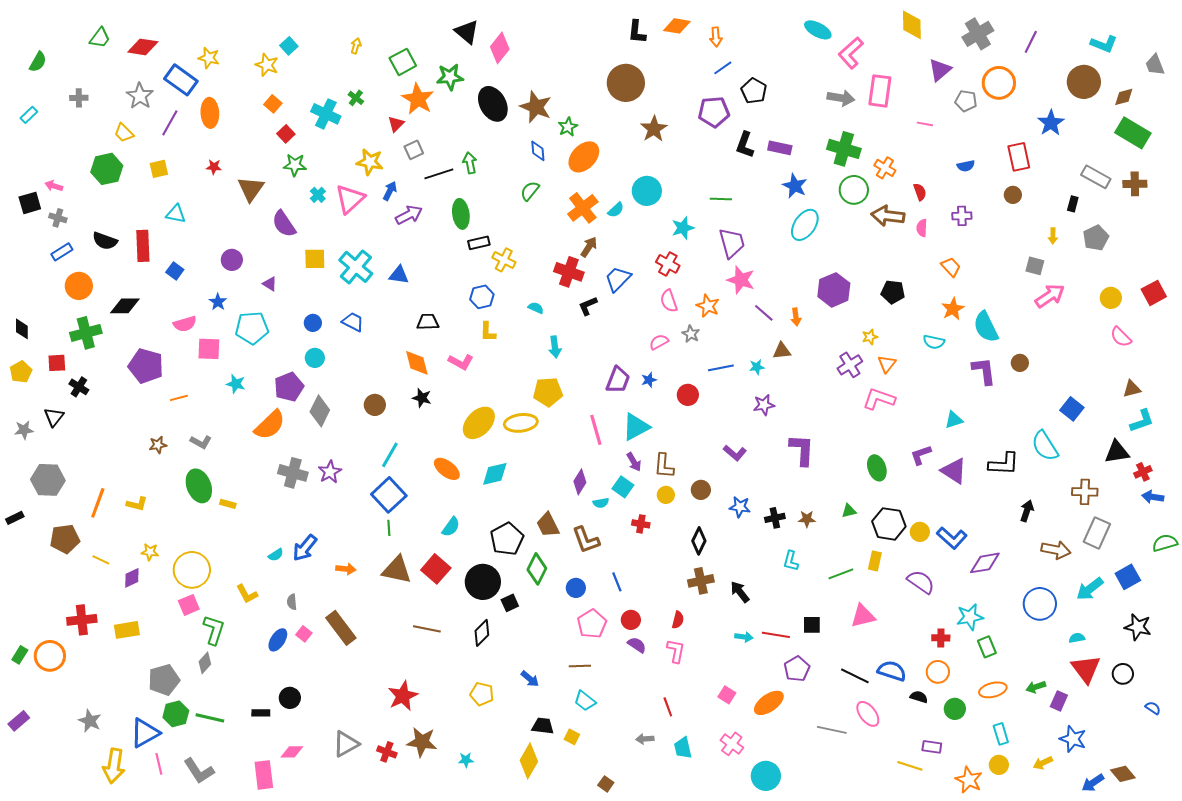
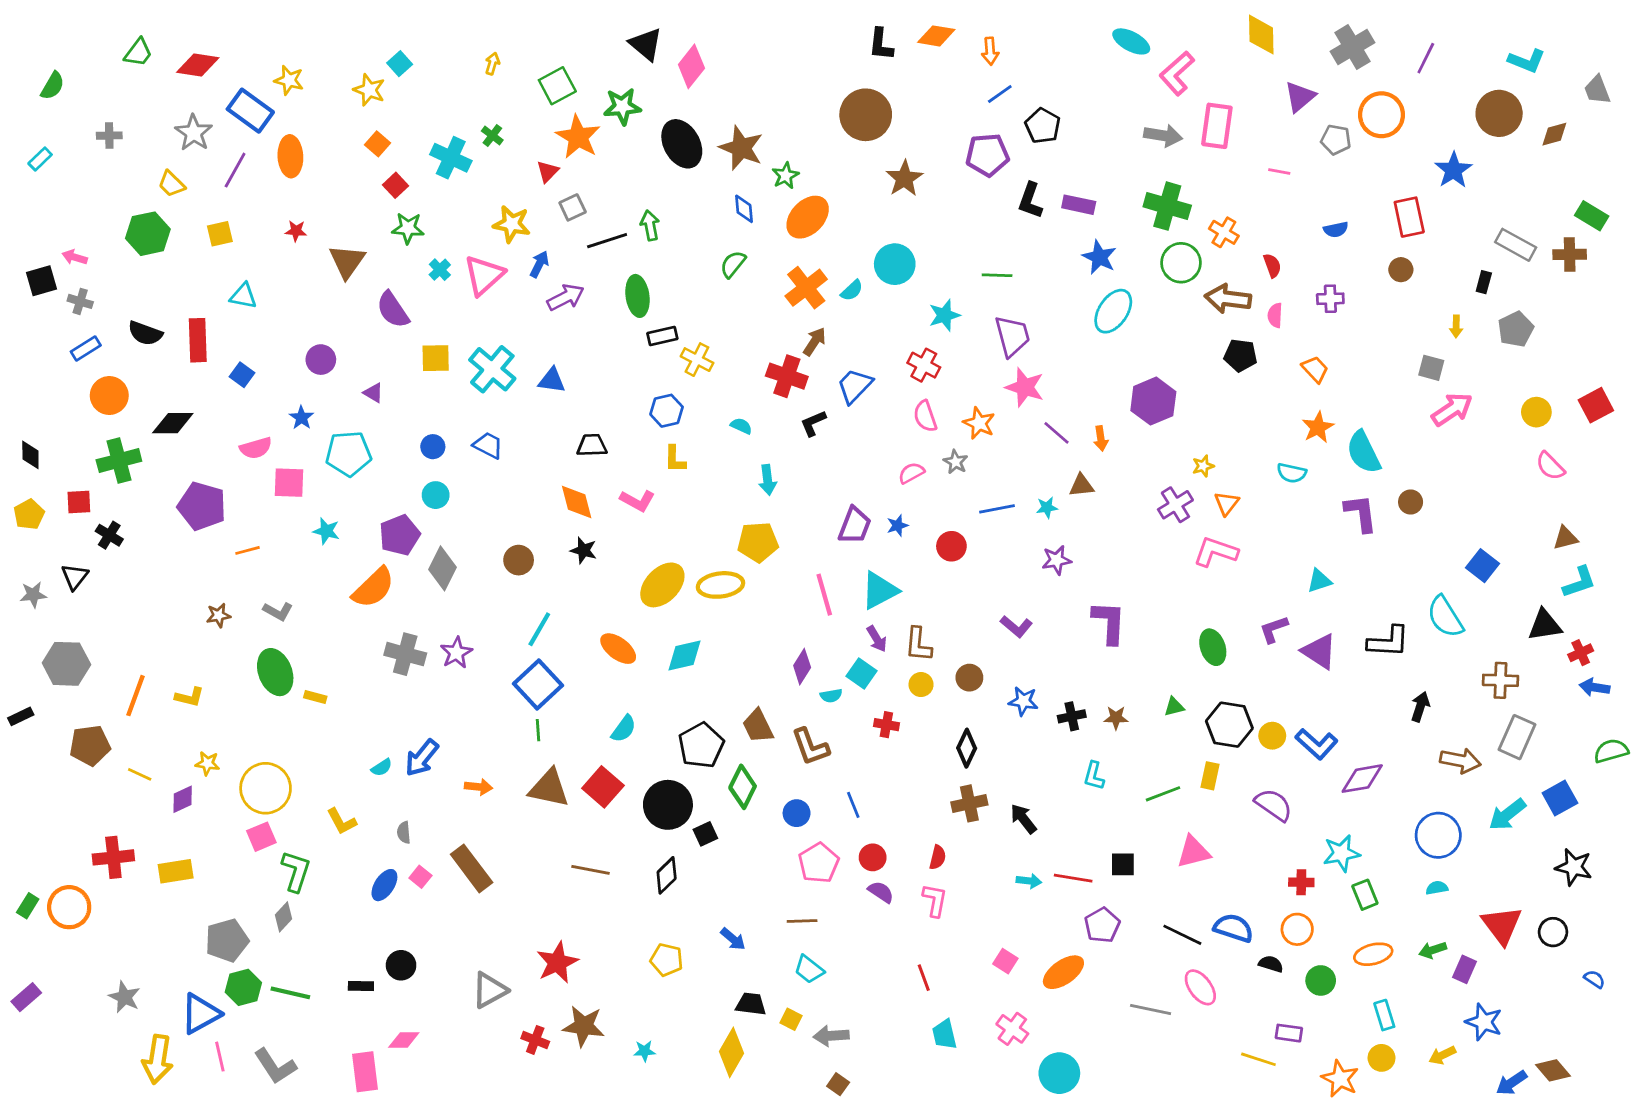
green rectangle: (1133, 133) -> (1592, 216), moved, size x0.7
black pentagon: (893, 292) -> (1240, 355), moved
cyan semicircle: (1077, 638) -> (1437, 888), moved
gray arrow: (645, 739) -> (831, 1036), moved, size x1.4
gray triangle: (346, 744) -> (490, 990), moved

